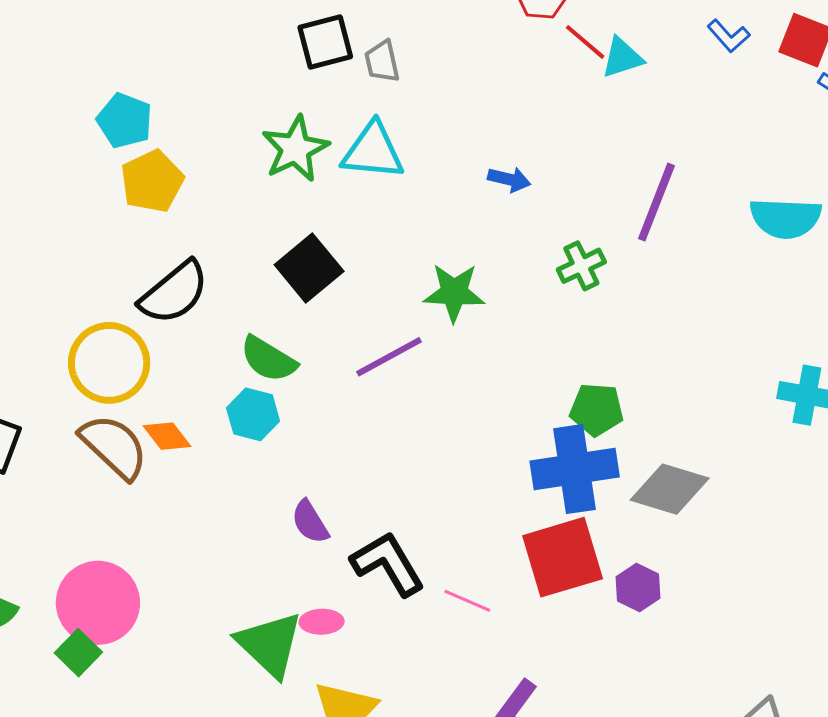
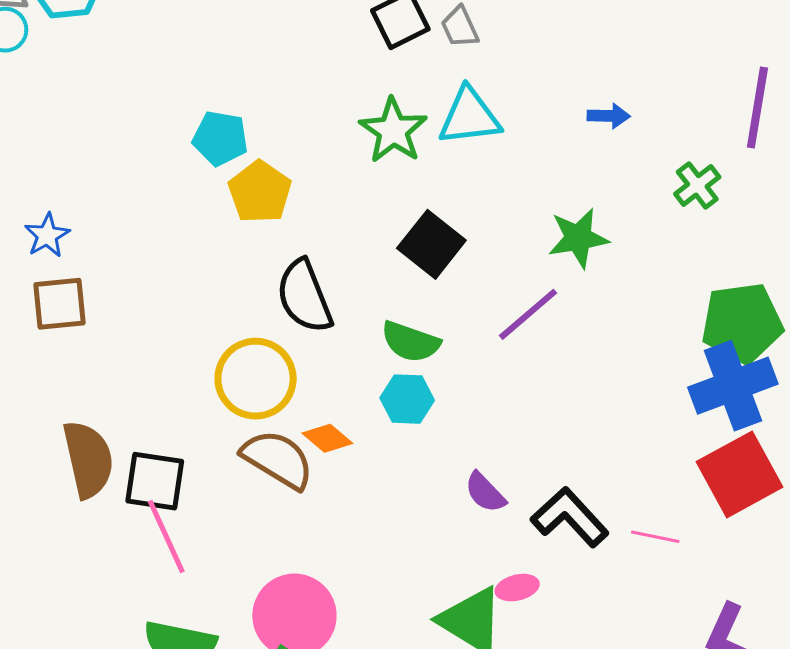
black semicircle: (174, 293) -> (304, 296), turned 120
green pentagon: (597, 410) -> (742, 323), size x1.5

